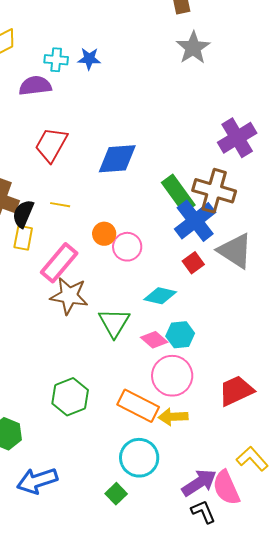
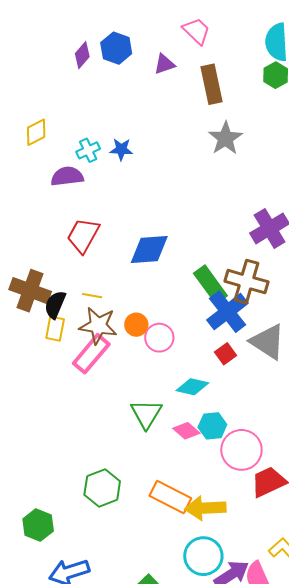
cyan cross: (56, 60) -> (88, 150), turned -30
brown star: (69, 296) -> (98, 326), moved
pink circle: (172, 376) -> (241, 450), moved
yellow arrow: (173, 417) -> (205, 508), size x1.4
cyan circle: (139, 458) -> (203, 556), moved

